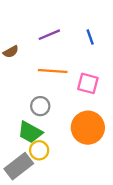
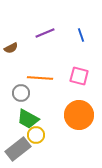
orange line: (53, 71) -> (40, 78), moved
gray circle: (40, 106) -> (21, 93), moved

